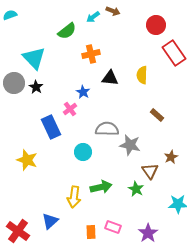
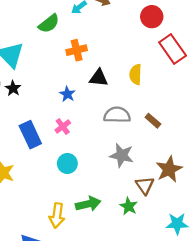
pink cross: (70, 109) -> (63, 126), moved
gray semicircle: (107, 129) -> (117, 115), moved
brown star: (171, 157) -> (169, 169), size x1.6

